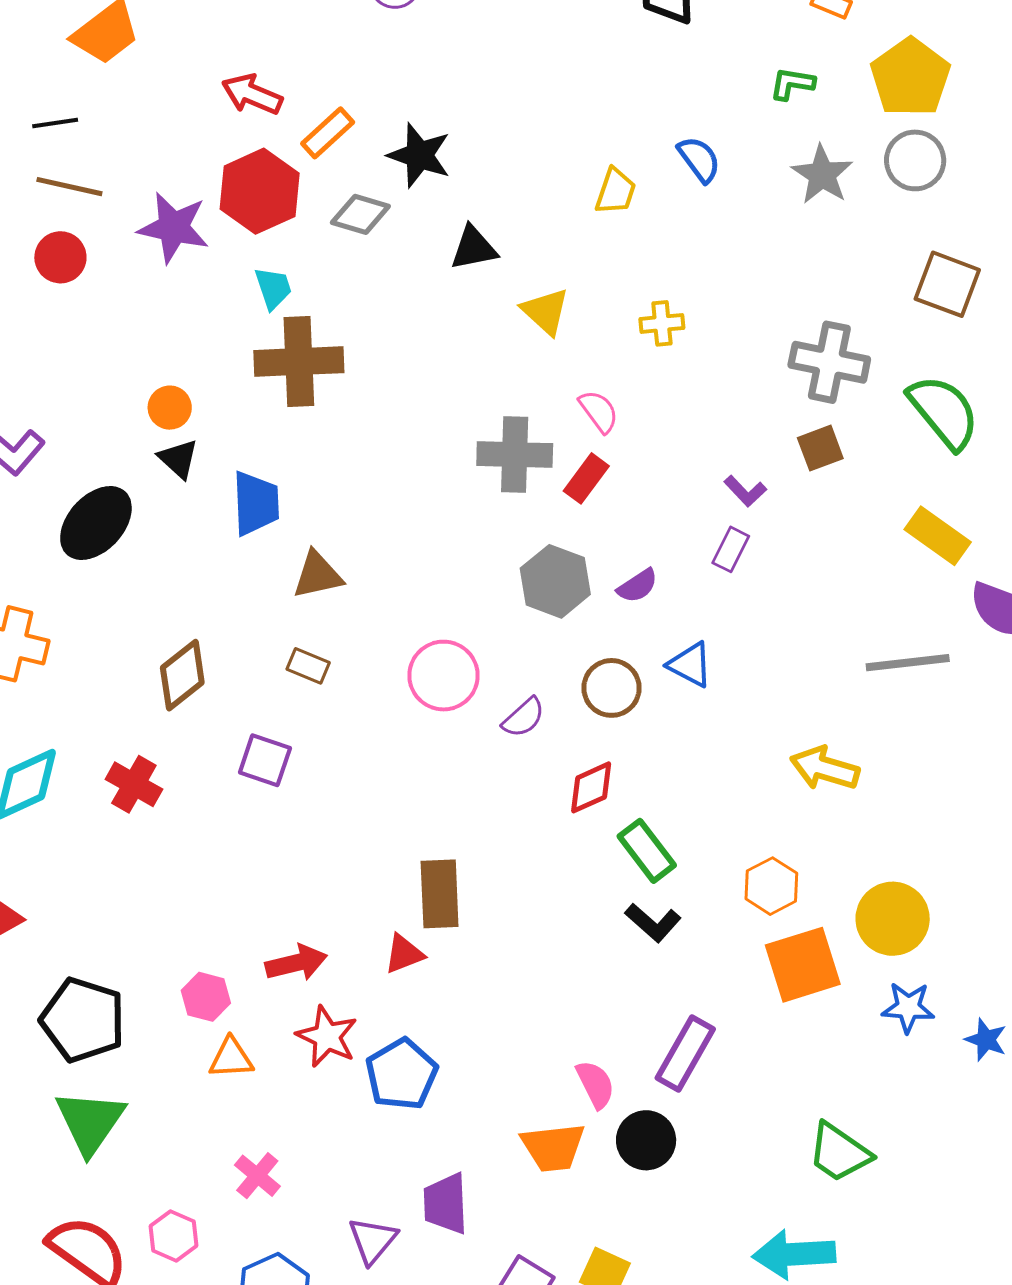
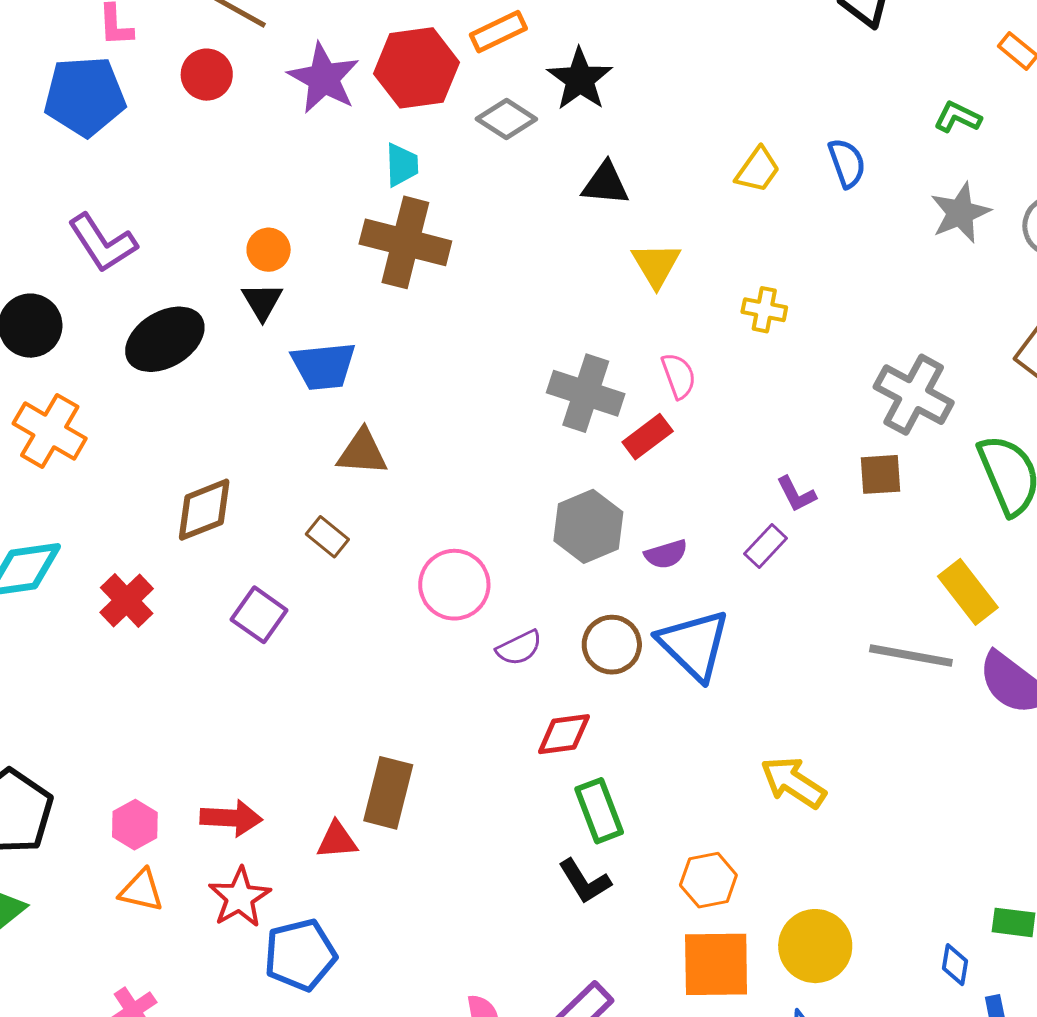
blue trapezoid: (256, 503) -> (324, 366), turned 70
gray line: (908, 663) -> (911, 656), moved
blue triangle: (690, 665) -> (694, 645), size x1.6

